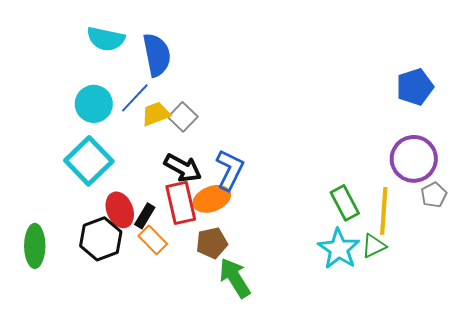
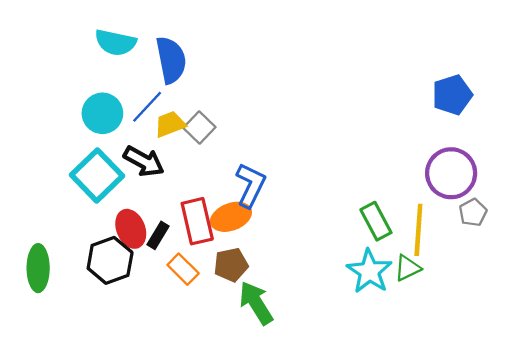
black arrow: (183, 168) -> (144, 161), moved
orange rectangle: (153, 240) -> (183, 269), moved

